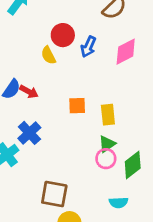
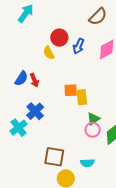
red arrow: (29, 92) -> (34, 80), turned 40
yellow rectangle: (108, 115) -> (82, 97), moved
cyan semicircle: (119, 202) -> (87, 163), moved

